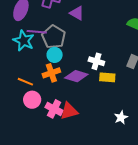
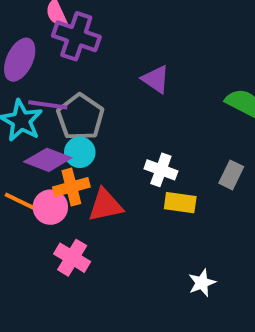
purple triangle: (77, 13) -> (156, 79), moved
purple diamond: (76, 76) -> (48, 160), moved
pink circle: (32, 100) -> (50, 207), moved
red triangle: (69, 111) -> (105, 205), moved

